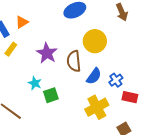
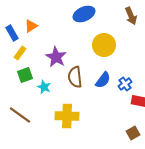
brown semicircle: (74, 61) -> (75, 77), moved
green square: (51, 95) -> (25, 75), moved
yellow cross: (97, 107) -> (67, 116), moved, turned 30

